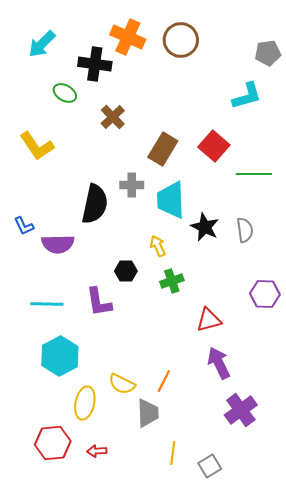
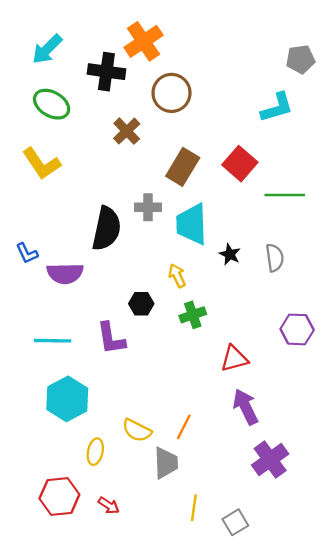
orange cross: (128, 37) -> (143, 41), turned 32
brown circle: (181, 40) -> (172, 93), moved
green ellipse: (65, 93) -> (52, 104), moved, size x1.4
black star: (205, 227) -> (230, 254), size x0.7
yellow ellipse: (85, 403) -> (95, 452), size x0.7
red arrow: (97, 451) -> (109, 505), turned -144

